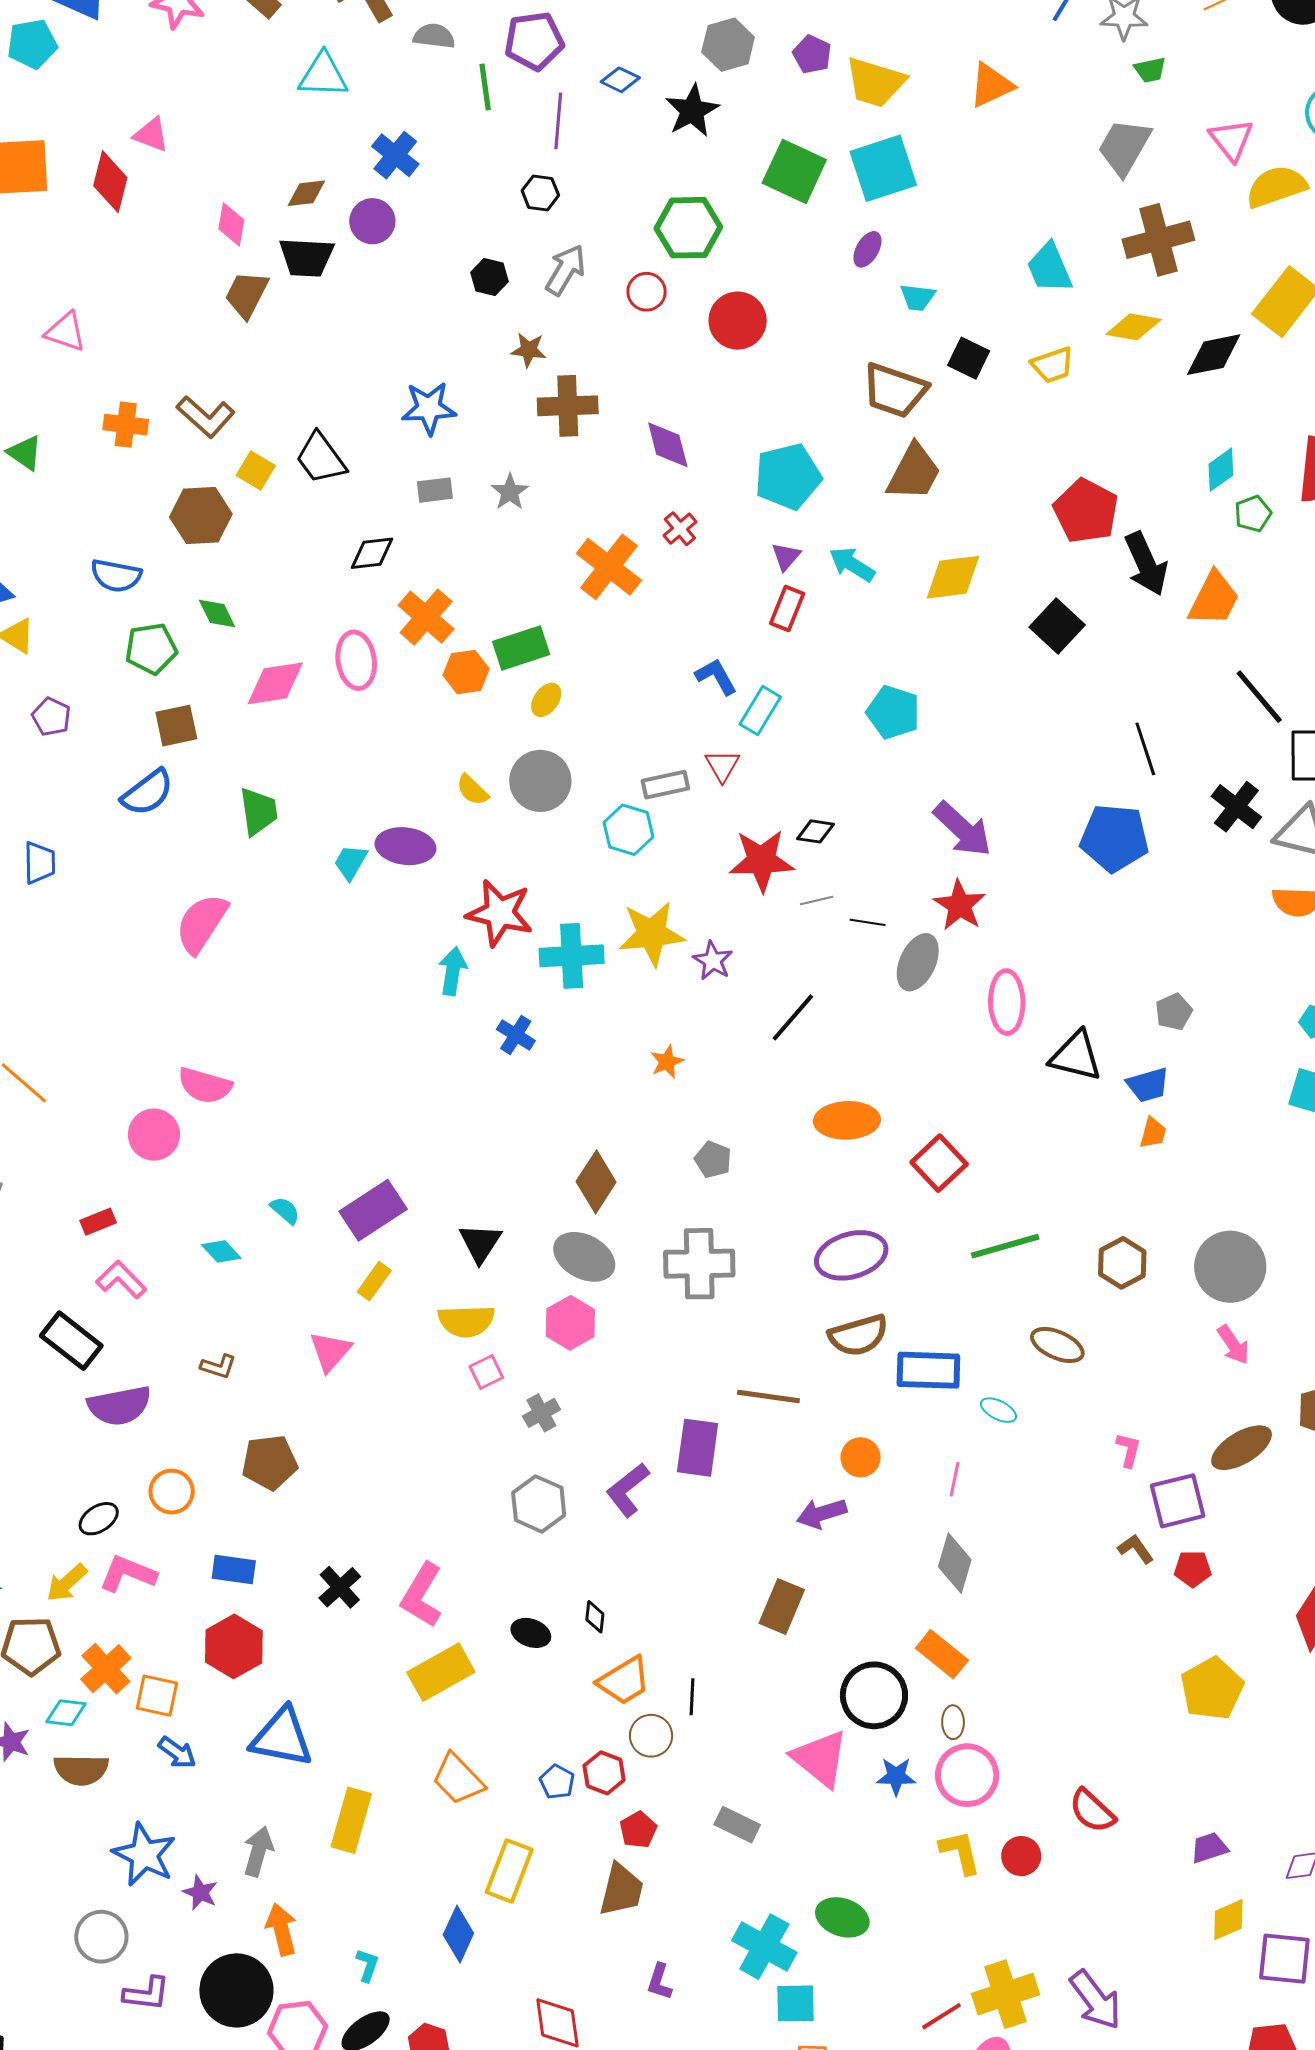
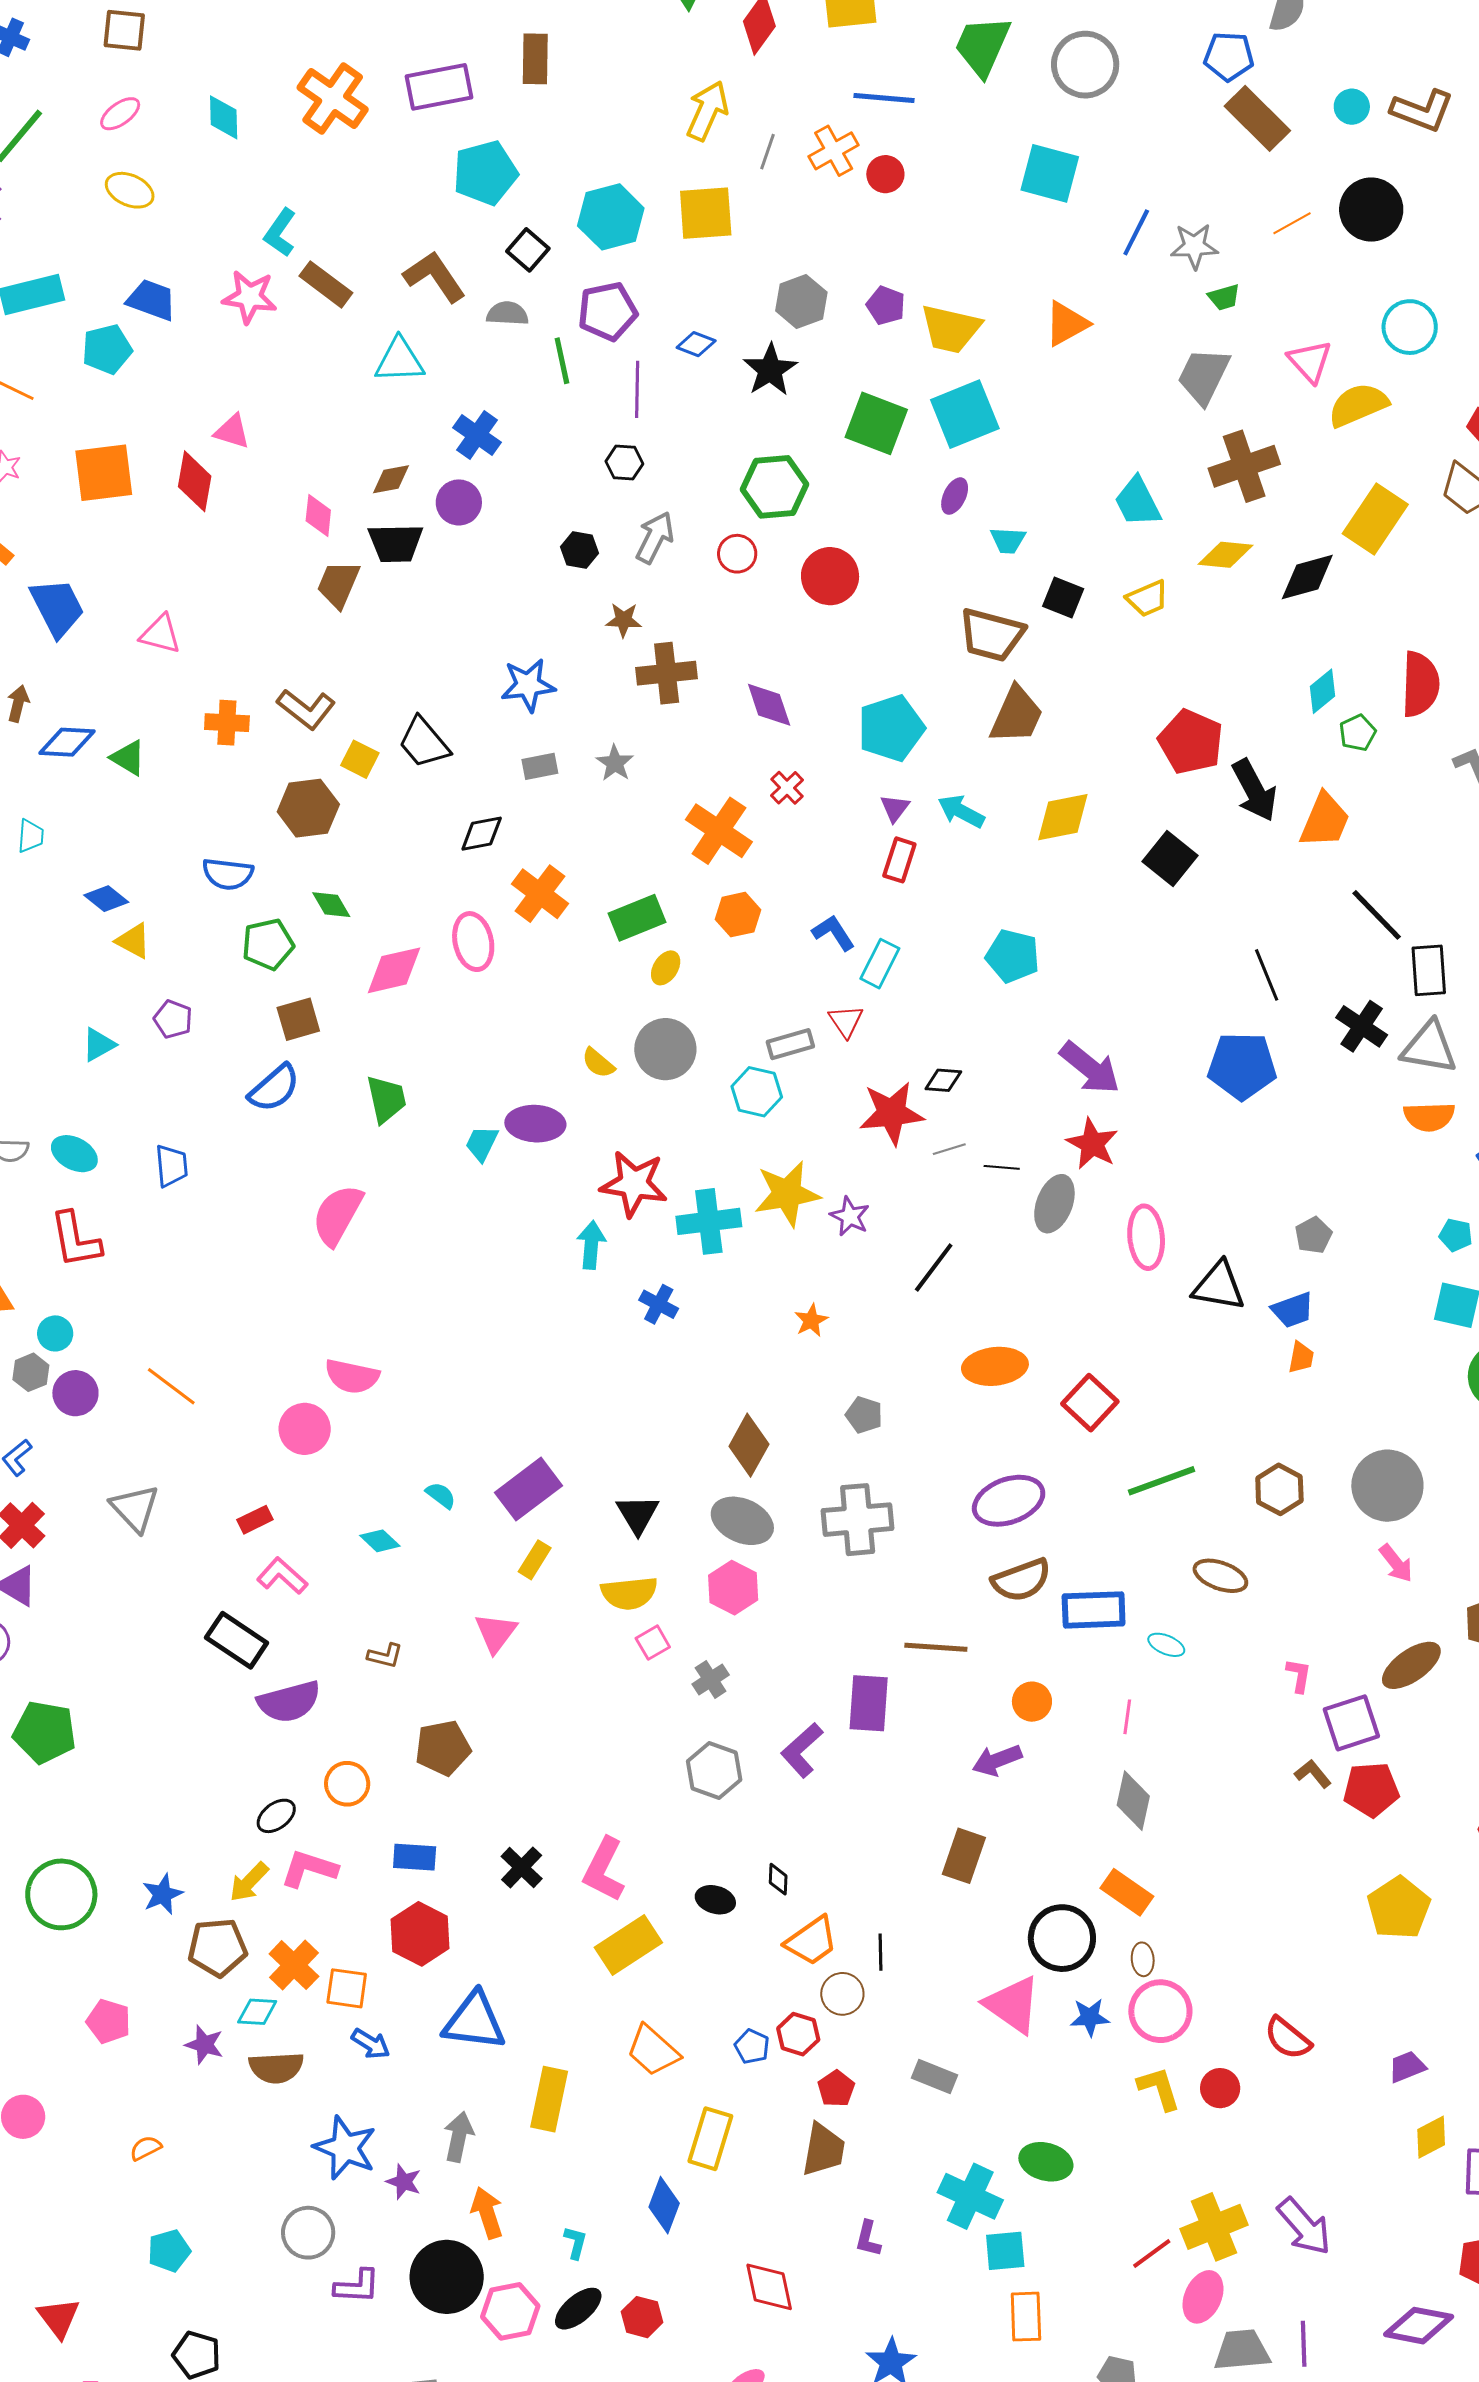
orange hexagon: (466, 672) -> (738, 915), moved
red pentagon: (1193, 1569) -> (1371, 1790), size x1.5

